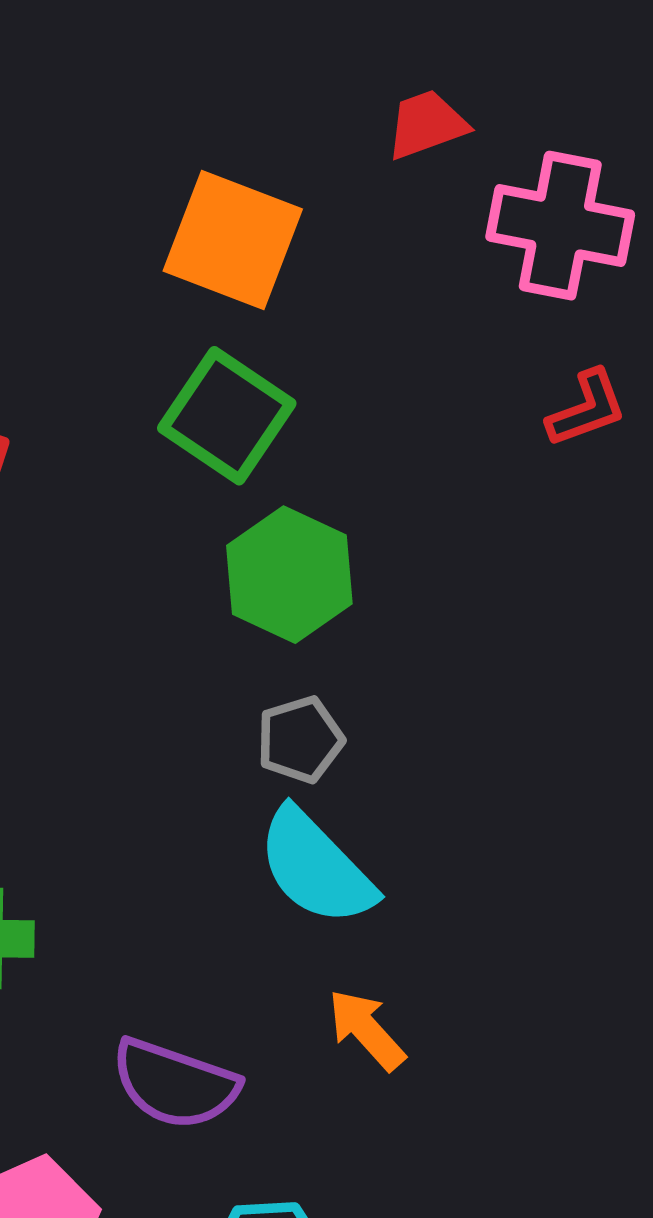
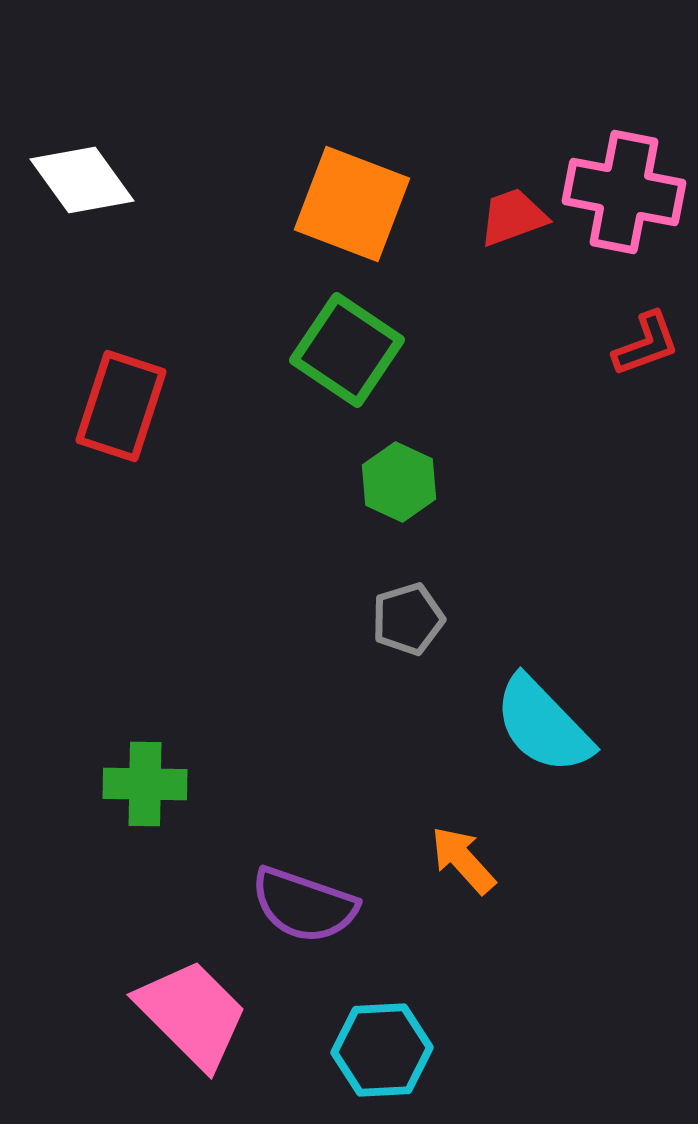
red trapezoid: (427, 124) -> (513, 217), moved
green hexagon: (289, 575) -> (399, 482), size x0.7
cyan semicircle: (316, 867) -> (543, 725), moved

